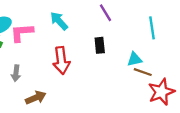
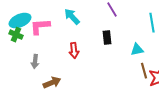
red arrow: (61, 60) -> (74, 51), size x0.7
brown line: (143, 72) -> (144, 71), moved, turned 56

